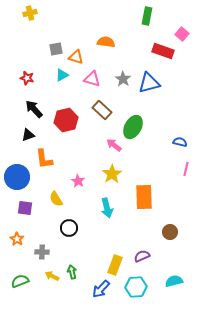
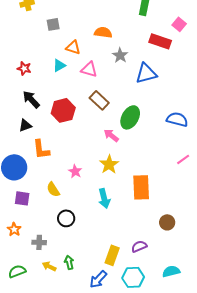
gray square: (56, 49) -> (53, 24), moved
gray star: (123, 79) -> (120, 55), moved
blue semicircle: (180, 142) -> (177, 119), moved, size x1.5
pink line: (186, 169) -> (183, 159), turned 40

